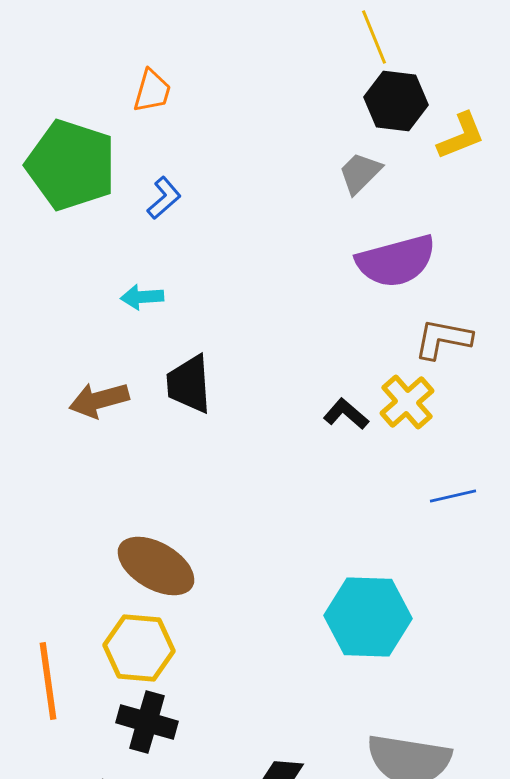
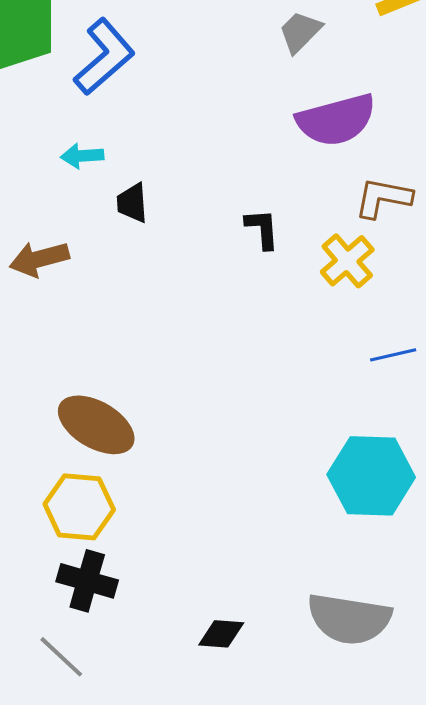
blue L-shape: (164, 198) -> (104, 57), size x1.8
black trapezoid: (189, 384) -> (132, 203), moved, size x0.7
black L-shape: (346, 414) -> (262, 229), moved, turned 45
cyan hexagon: (368, 617) -> (371, 476), moved

